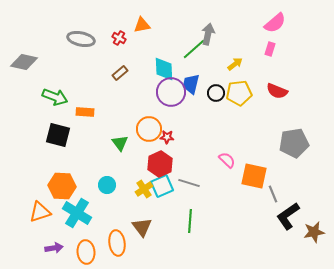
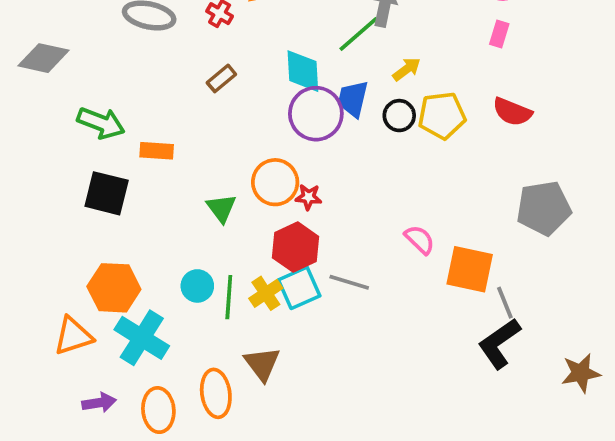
yellow arrow: (235, 64) -> (407, 69), moved
black L-shape: (288, 216) -> (499, 343), moved
green line: (190, 221) -> (229, 297), moved

